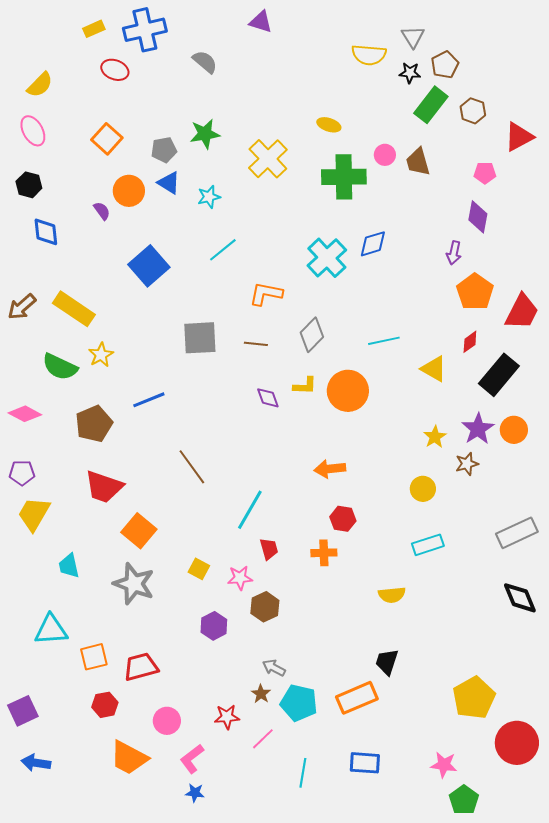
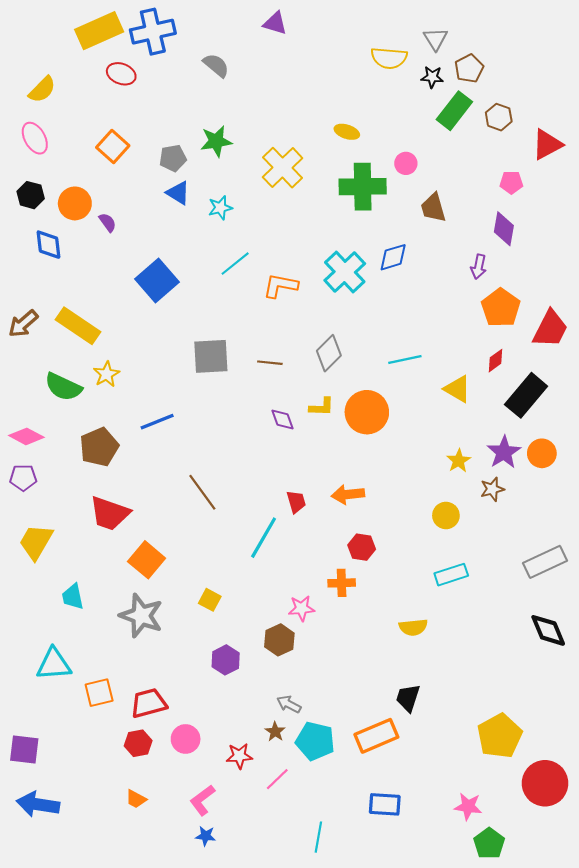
yellow rectangle: (94, 29) -> (99, 31), size x2.0
brown trapezoid: (418, 162) -> (433, 208), moved
orange circle: (129, 191) -> (75, 203), moved
orange L-shape: (266, 294) -> (280, 286), moved
purple pentagon: (22, 473) -> (23, 478), moved
red trapezoid: (269, 549) -> (296, 502), moved
pink star: (240, 578) -> (301, 608), moved
red hexagon: (105, 705) -> (138, 743), moved
purple square: (23, 711) -> (24, 750), turned 32
pink circle: (167, 721) -> (186, 739), moved
orange trapezoid: (129, 758) -> (136, 799), size x0.5
blue arrow: (36, 763) -> (38, 804), size x1.4
cyan line: (303, 773) -> (318, 837), moved

